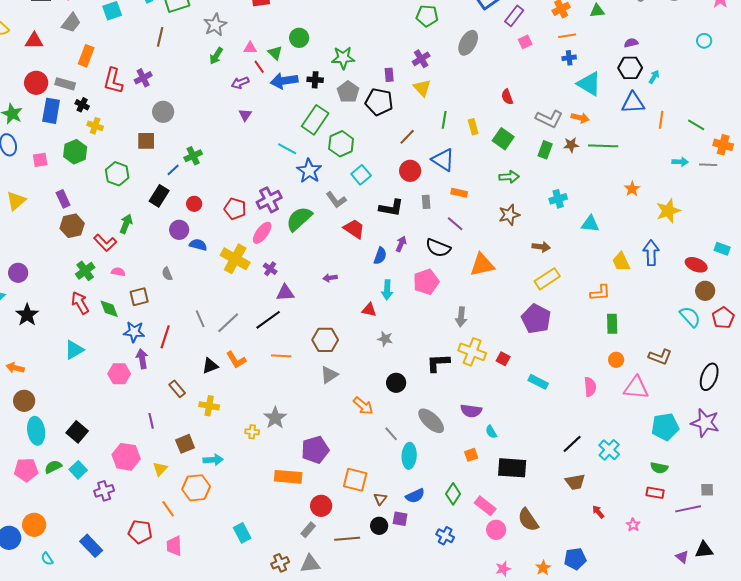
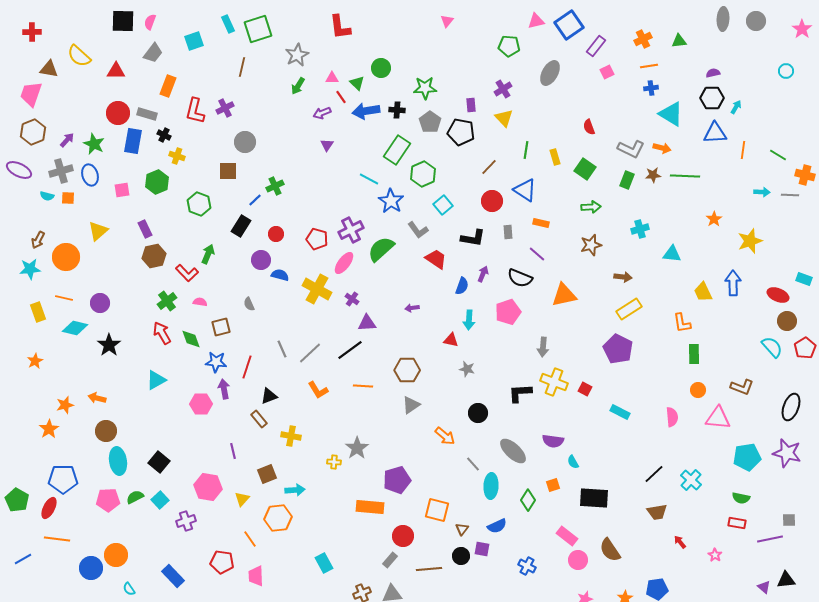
orange L-shape: (600, 293) -> (682, 323), turned 85
black triangle: (210, 366) -> (269, 396), moved
green diamond: (453, 494) -> (528, 500), moved

